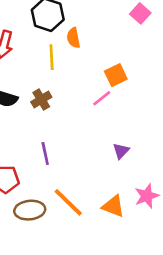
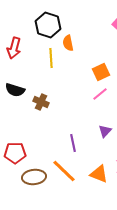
pink line: (102, 98) -> (100, 94), moved
brown cross: (41, 100) -> (41, 102), moved, turned -35
purple line: (45, 154) -> (73, 143), moved

